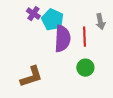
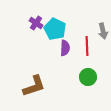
purple semicircle: (62, 39) -> (65, 48), size x0.6

